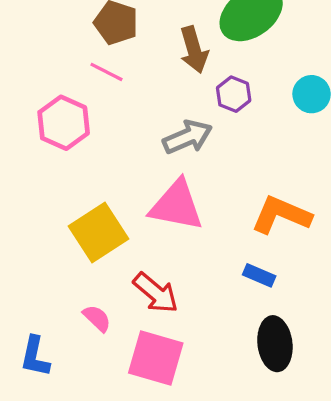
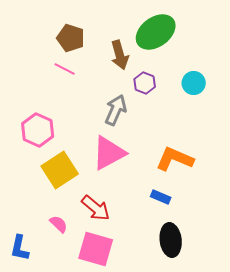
pink hexagon: (64, 123) -> (38, 130), moved
gray arrow: (188, 137) -> (116, 110), turned -44
pink triangle: (176, 205) -> (109, 153), turned -39

